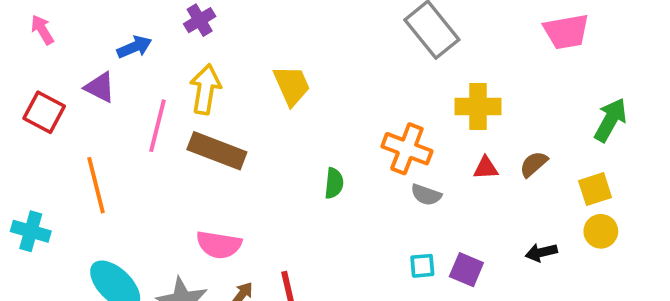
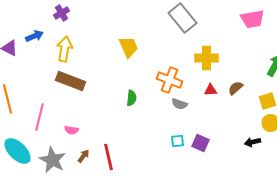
blue arrow: (134, 47) -> (34, 36), moved
yellow trapezoid: (292, 85) -> (128, 47), moved
pink line: (157, 126) -> (40, 117), moved
pink semicircle: (219, 245) -> (72, 130), size x0.6
black arrow: (541, 252) -> (252, 142), moved

